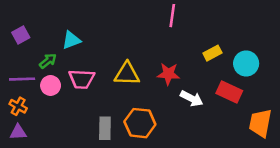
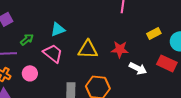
cyan triangle: (71, 40) -> (58, 29), moved
pink trapezoid: (82, 79) -> (53, 53), turned -145
pink circle: (51, 85) -> (30, 73), moved

